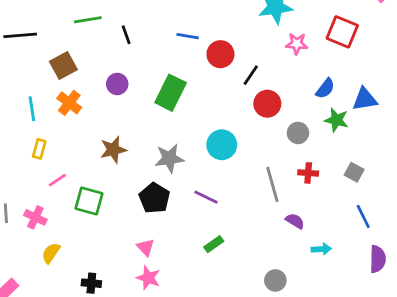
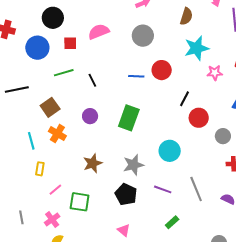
red circle: (220, 54) -> (162, 70), moved
gray line: (272, 184) -> (196, 189), moved
pink cross: (35, 217) -> (52, 219), moved, turned 35

